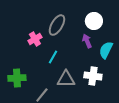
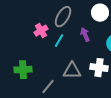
purple arrow: (87, 41) -> (85, 35), moved
cyan line: (53, 57) -> (59, 41), moved

